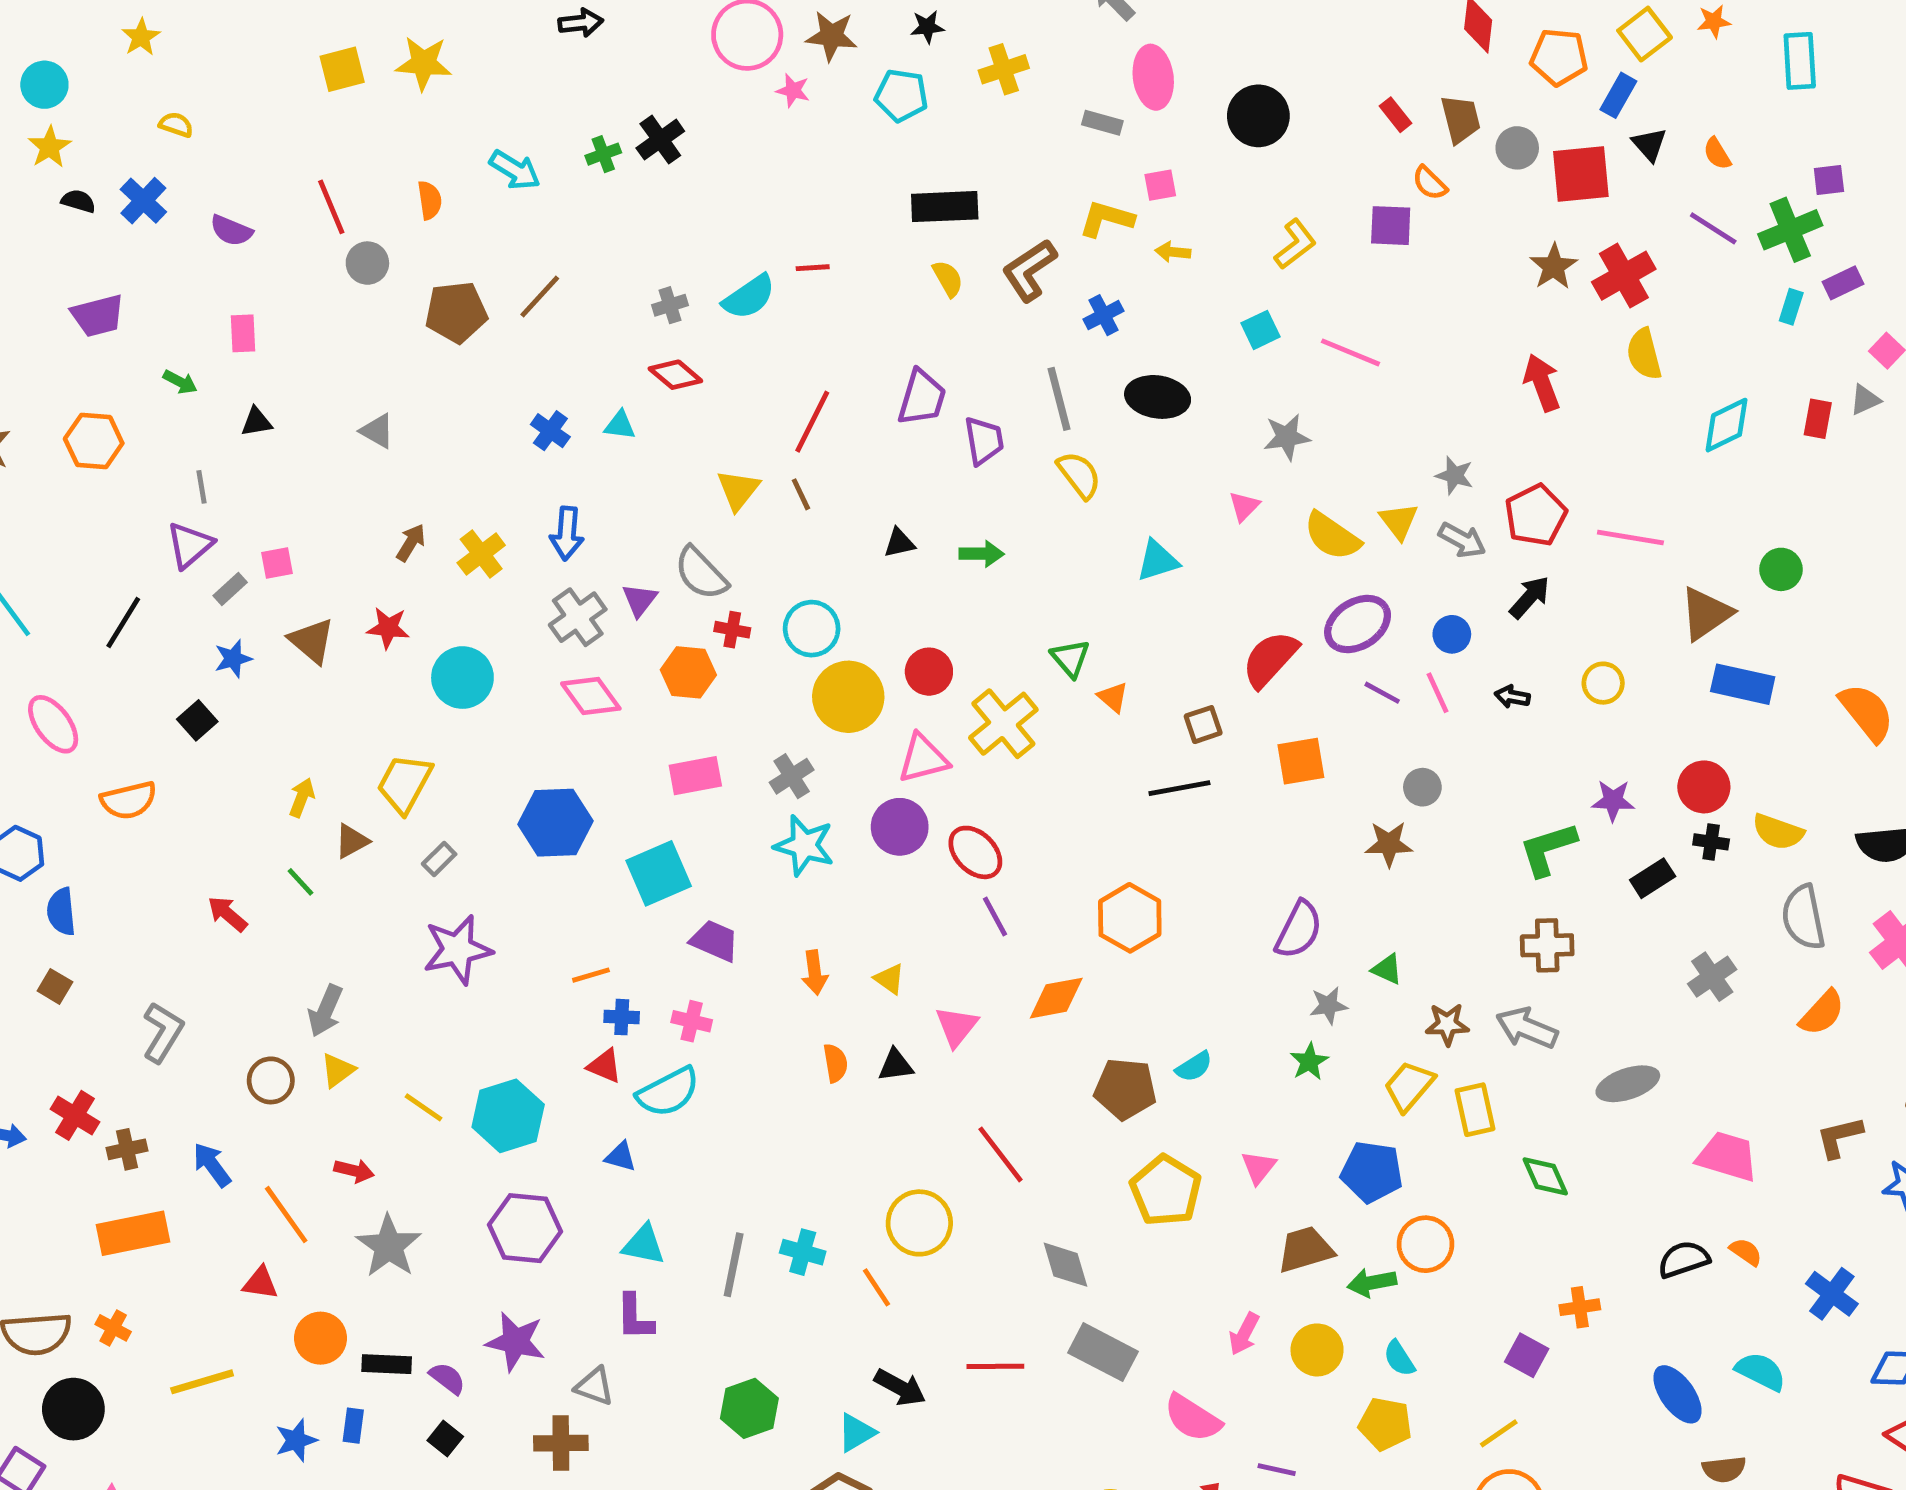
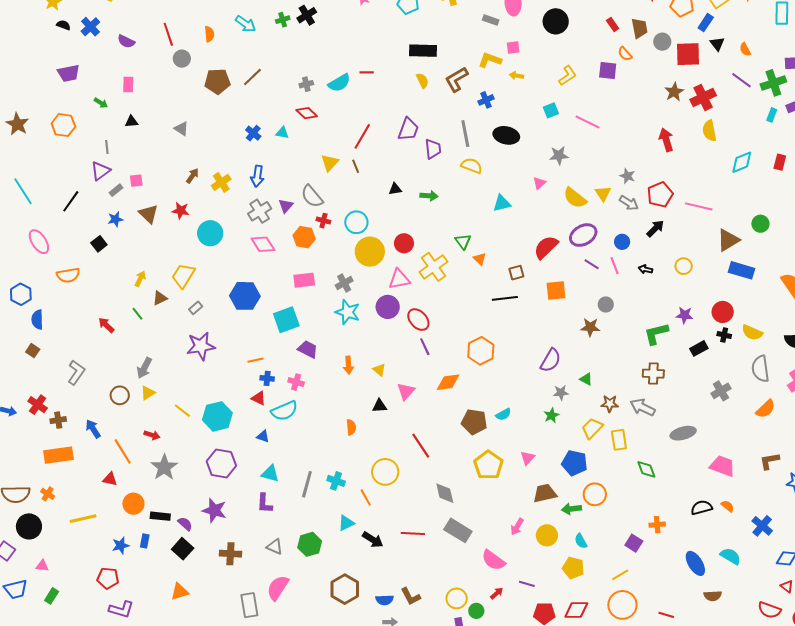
yellow semicircle: (1079, 475) -> (472, 166), turned -35
orange semicircle: (835, 1063) -> (351, 427), moved
gray triangle: (594, 1386) -> (275, 547), moved
cyan triangle: (856, 1433) -> (346, 523), moved
black square: (445, 1439) -> (183, 549), size x1.5

